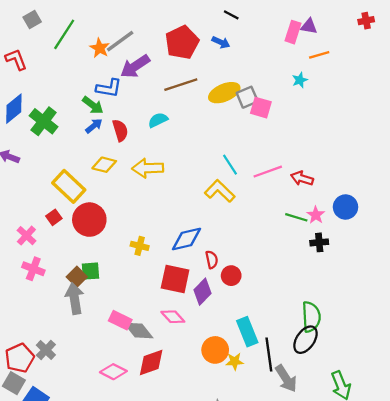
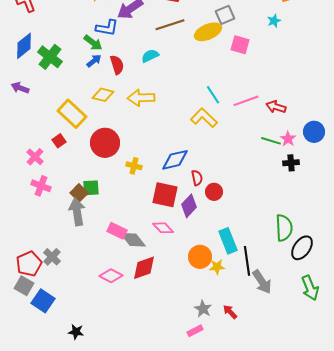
gray square: (247, 97) -> (225, 15), moved
red circle: (89, 220) -> (105, 143), moved
black ellipse: (305, 340) -> (302, 248), moved

